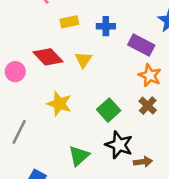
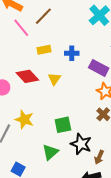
yellow star: (59, 104) -> (24, 119), moved
green square: (109, 110) -> (63, 125), moved, turned 30
brown arrow: (143, 162) -> (99, 157), turned 120

